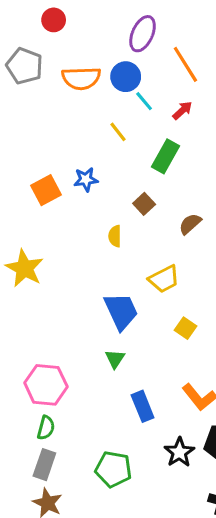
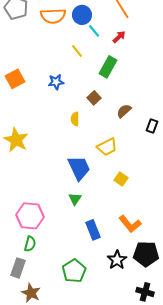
orange square: (46, 190) -> (15, 79), moved
gray rectangle: (44, 465) -> (18, 268), moved
green pentagon: (113, 469) -> (74, 271), turned 30

